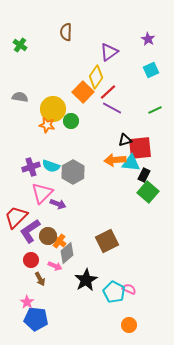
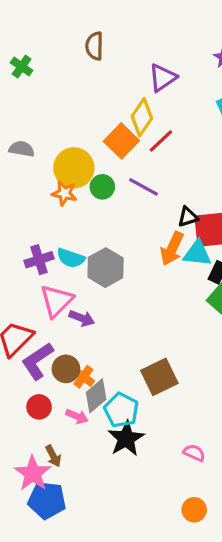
purple line: (112, 108) -> (143, 187), moved
orange arrow: (115, 160) -> (172, 249), turned -60
brown arrow: (40, 279) -> (53, 456), moved
cyan pentagon: (114, 292) -> (121, 410), moved
pink star: (27, 302) -> (33, 473), size x1.6

